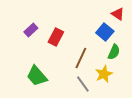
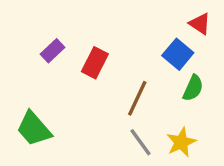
yellow star: (104, 74) -> (181, 142), moved
green trapezoid: (37, 76) -> (34, 129), moved

